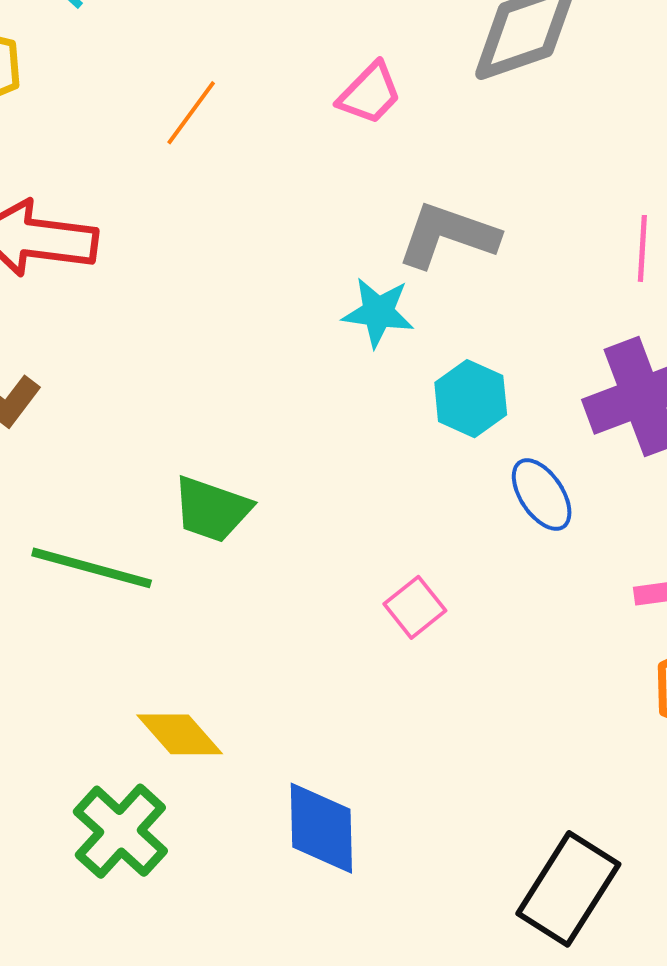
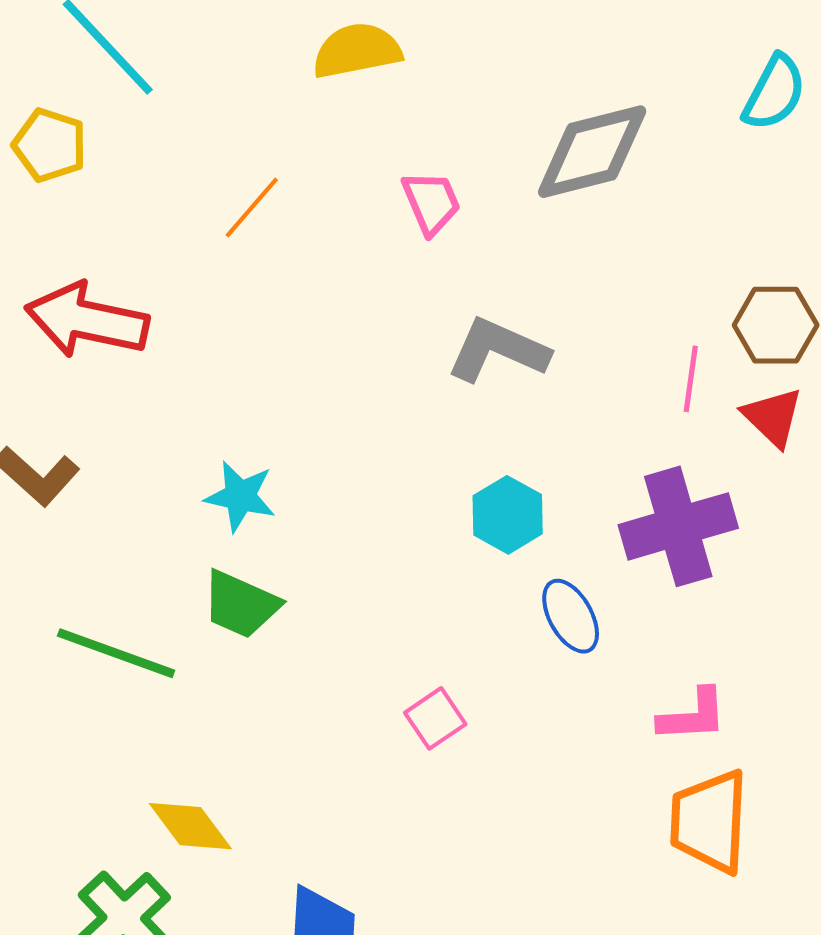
pink trapezoid: (370, 93) -> (431, 203), turned -72
cyan star: (378, 312) -> (240, 496), moved

